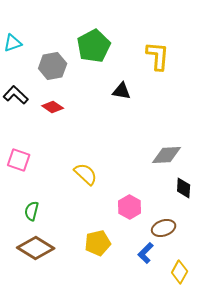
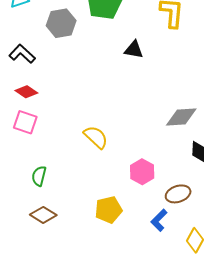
red diamond: (53, 107) -> (26, 92), moved
brown diamond: (36, 248) -> (43, 215), size x0.7

